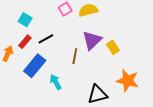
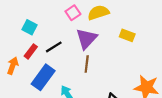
purple triangle: (92, 40) -> (86, 39), moved
yellow rectangle: (113, 47) -> (127, 35), moved, turned -32

